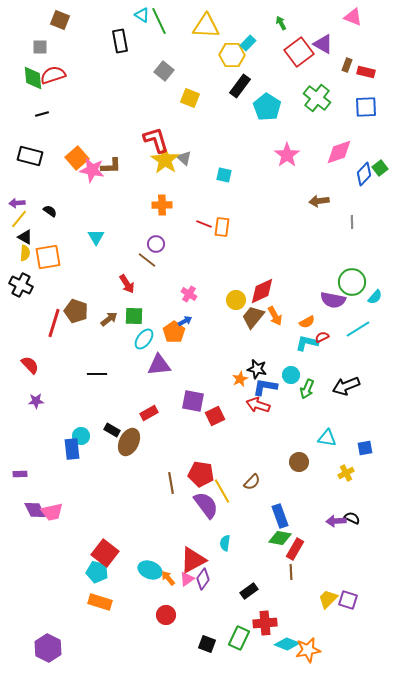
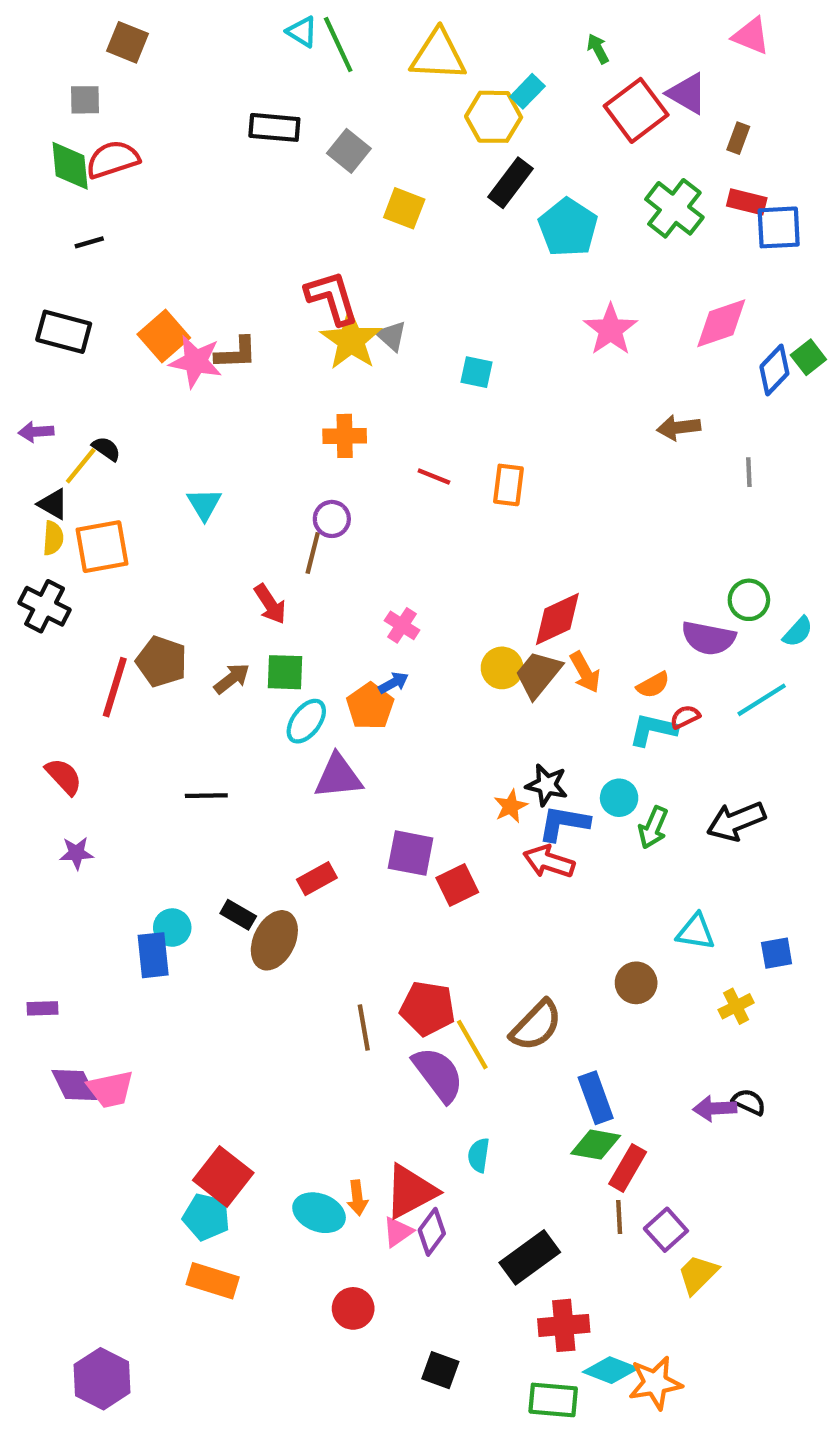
black rectangle: (120, 41) -> (274, 127), moved, turned -75
red rectangle: (366, 72) -> (747, 202), moved
yellow line: (19, 219) -> (81, 466), moved
orange rectangle: (222, 227) -> (508, 485), moved
brown line: (147, 260) -> (313, 553), turned 66
green circle: (352, 282) -> (749, 600), size x0.7
yellow circle: (236, 300) -> (502, 668), moved
brown semicircle: (252, 482) -> (536, 1025), size x1.5
orange arrow: (168, 578) -> (357, 1198), moved, turned -147
black rectangle: (249, 591) -> (530, 1257), size x1.5
purple square: (348, 600) -> (666, 1230), moved, turned 30
green rectangle: (239, 638) -> (553, 1400), moved, turned 70

